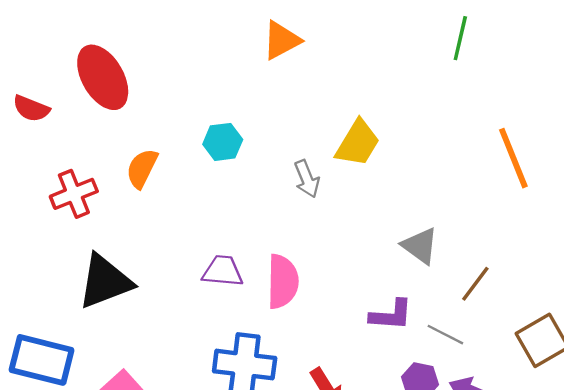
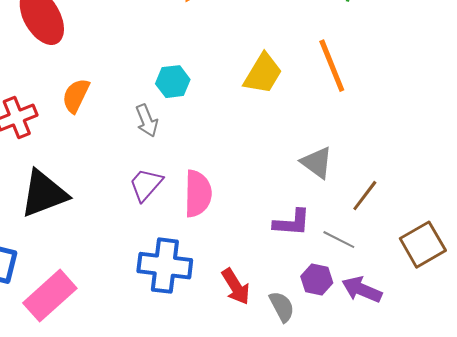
cyan hexagon: (223, 142) -> (173, 82), moved
orange line: (513, 158) -> (332, 66), moved
gray arrow: (307, 179) -> (147, 121), moved
purple trapezoid: (223, 271) -> (146, 185), turned -54

